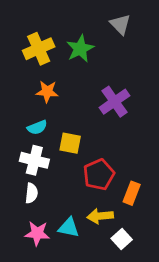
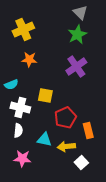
green star: (80, 49) -> (77, 35), moved
cyan semicircle: (37, 127) -> (11, 85), moved
orange rectangle: (132, 193) -> (88, 131), turned -35
cyan triangle: (69, 228) -> (44, 140), moved

